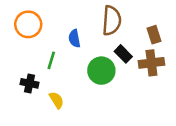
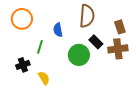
black cross: (30, 83) -> (23, 65), turned -32

